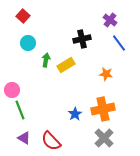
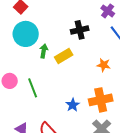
cyan circle: (28, 43) -> (26, 34), size x1.6
green line: (20, 110) -> (33, 88), moved

